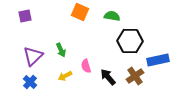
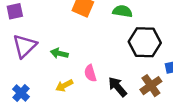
green arrow: (61, 50) -> (59, 53), turned 128
purple triangle: (33, 56) -> (25, 46), moved

